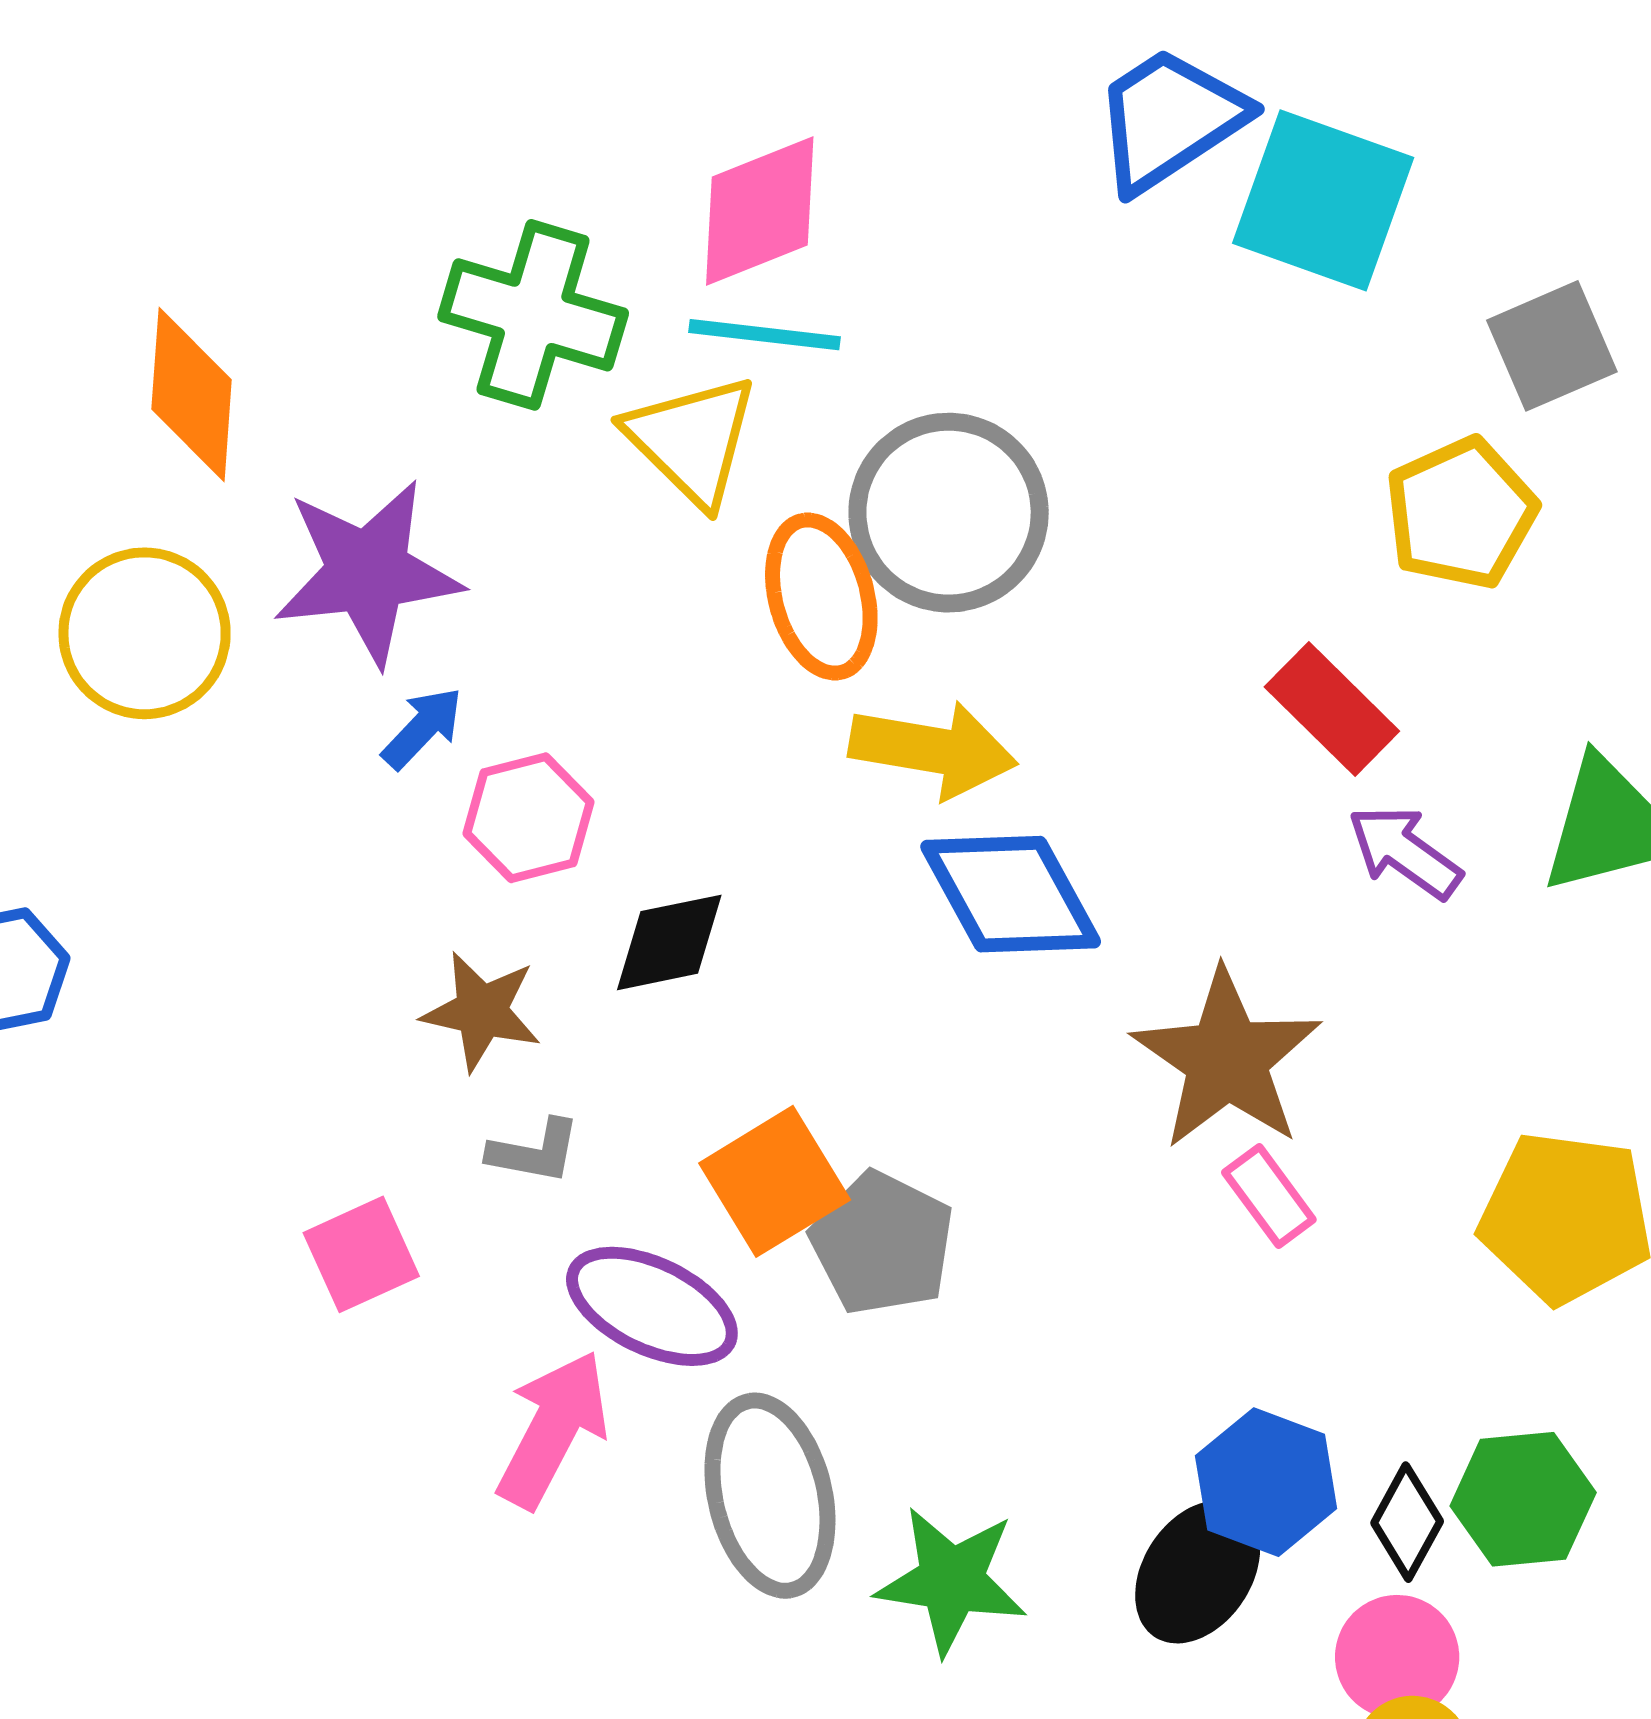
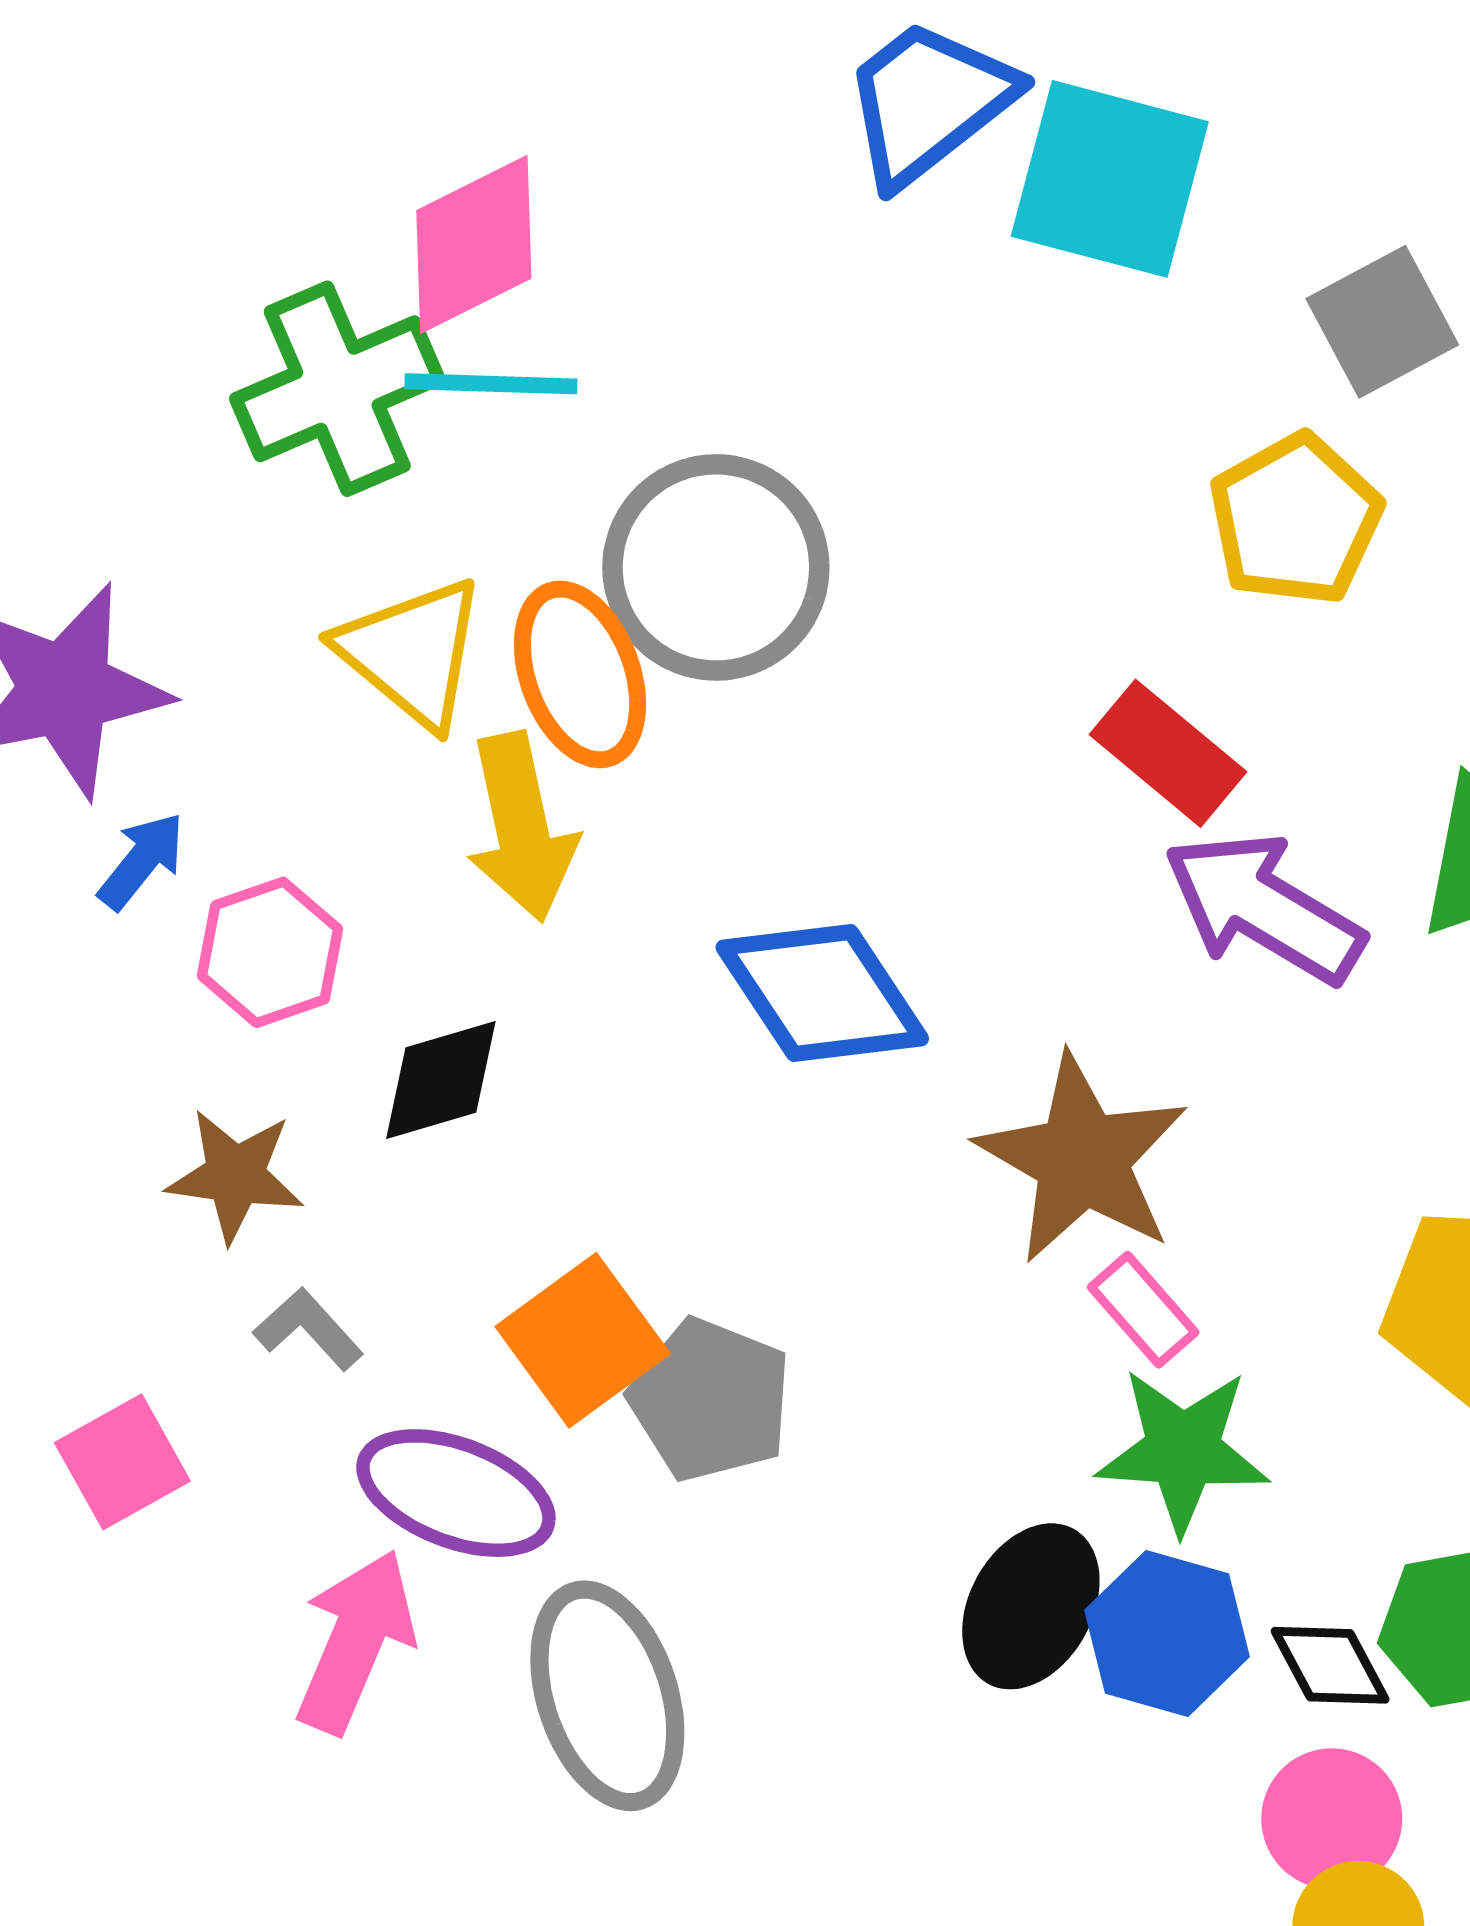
green cross: (533, 315) -> (337, 389), moved, turned -35
yellow triangle: (692, 440) -> (412, 653), moved
yellow arrow: (933, 750) -> (521, 827), moved, turned 73
purple arrow: (1405, 852) -> (1264, 908), size x1.5
gray L-shape: (534, 1151) -> (308, 1329), turned -138
black diamond: (1407, 1522) -> (1330, 1665), turned -52
black ellipse: (1198, 1572) -> (1031, 1606), moved
green star: (951, 1580) -> (1183, 1450), moved

